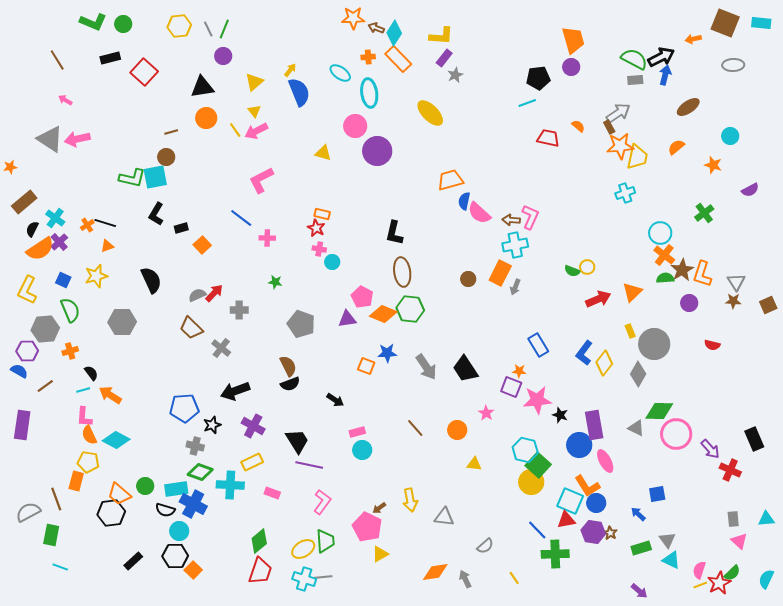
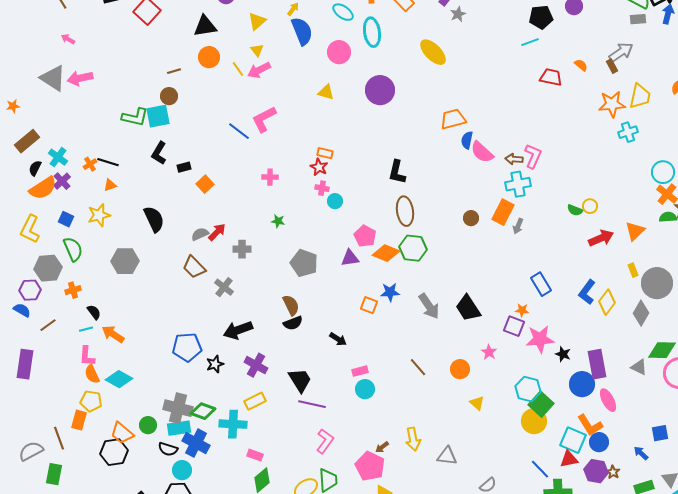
pink circle: (355, 126) -> (339, 52), moved
orange star: (620, 146) -> (612, 104), moved
blue line: (241, 218) -> (239, 131), moved
gray cross: (195, 446) -> (178, 408), moved, size x1.6
yellow triangle: (474, 464) -> (477, 403), turned 35
pink rectangle: (272, 493) -> (255, 455), moved

